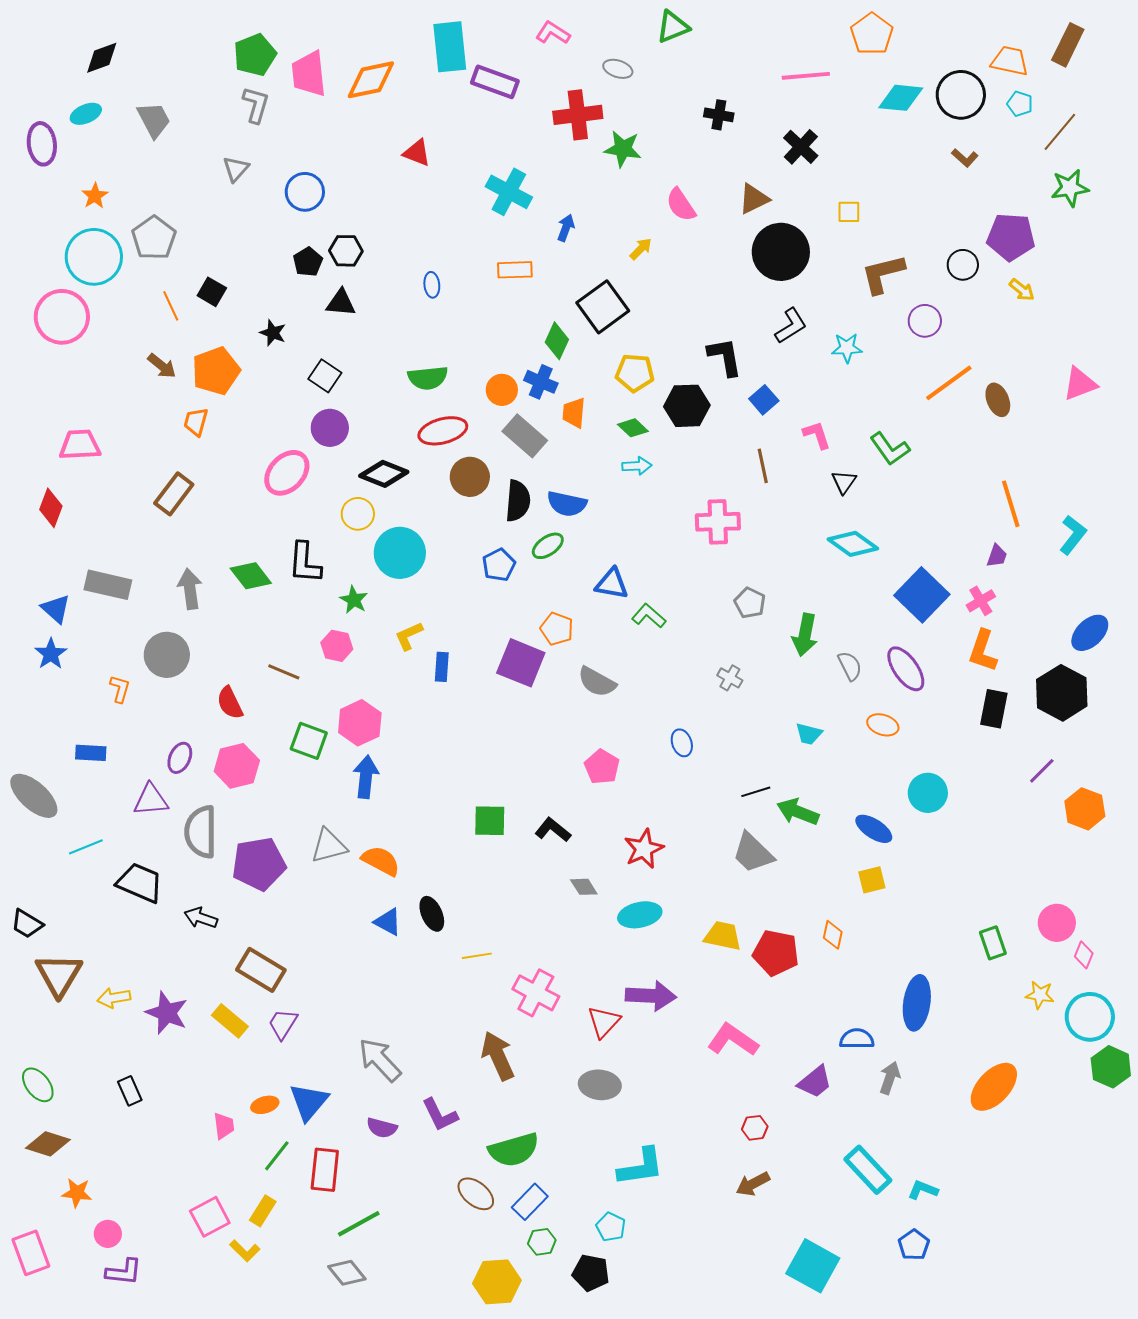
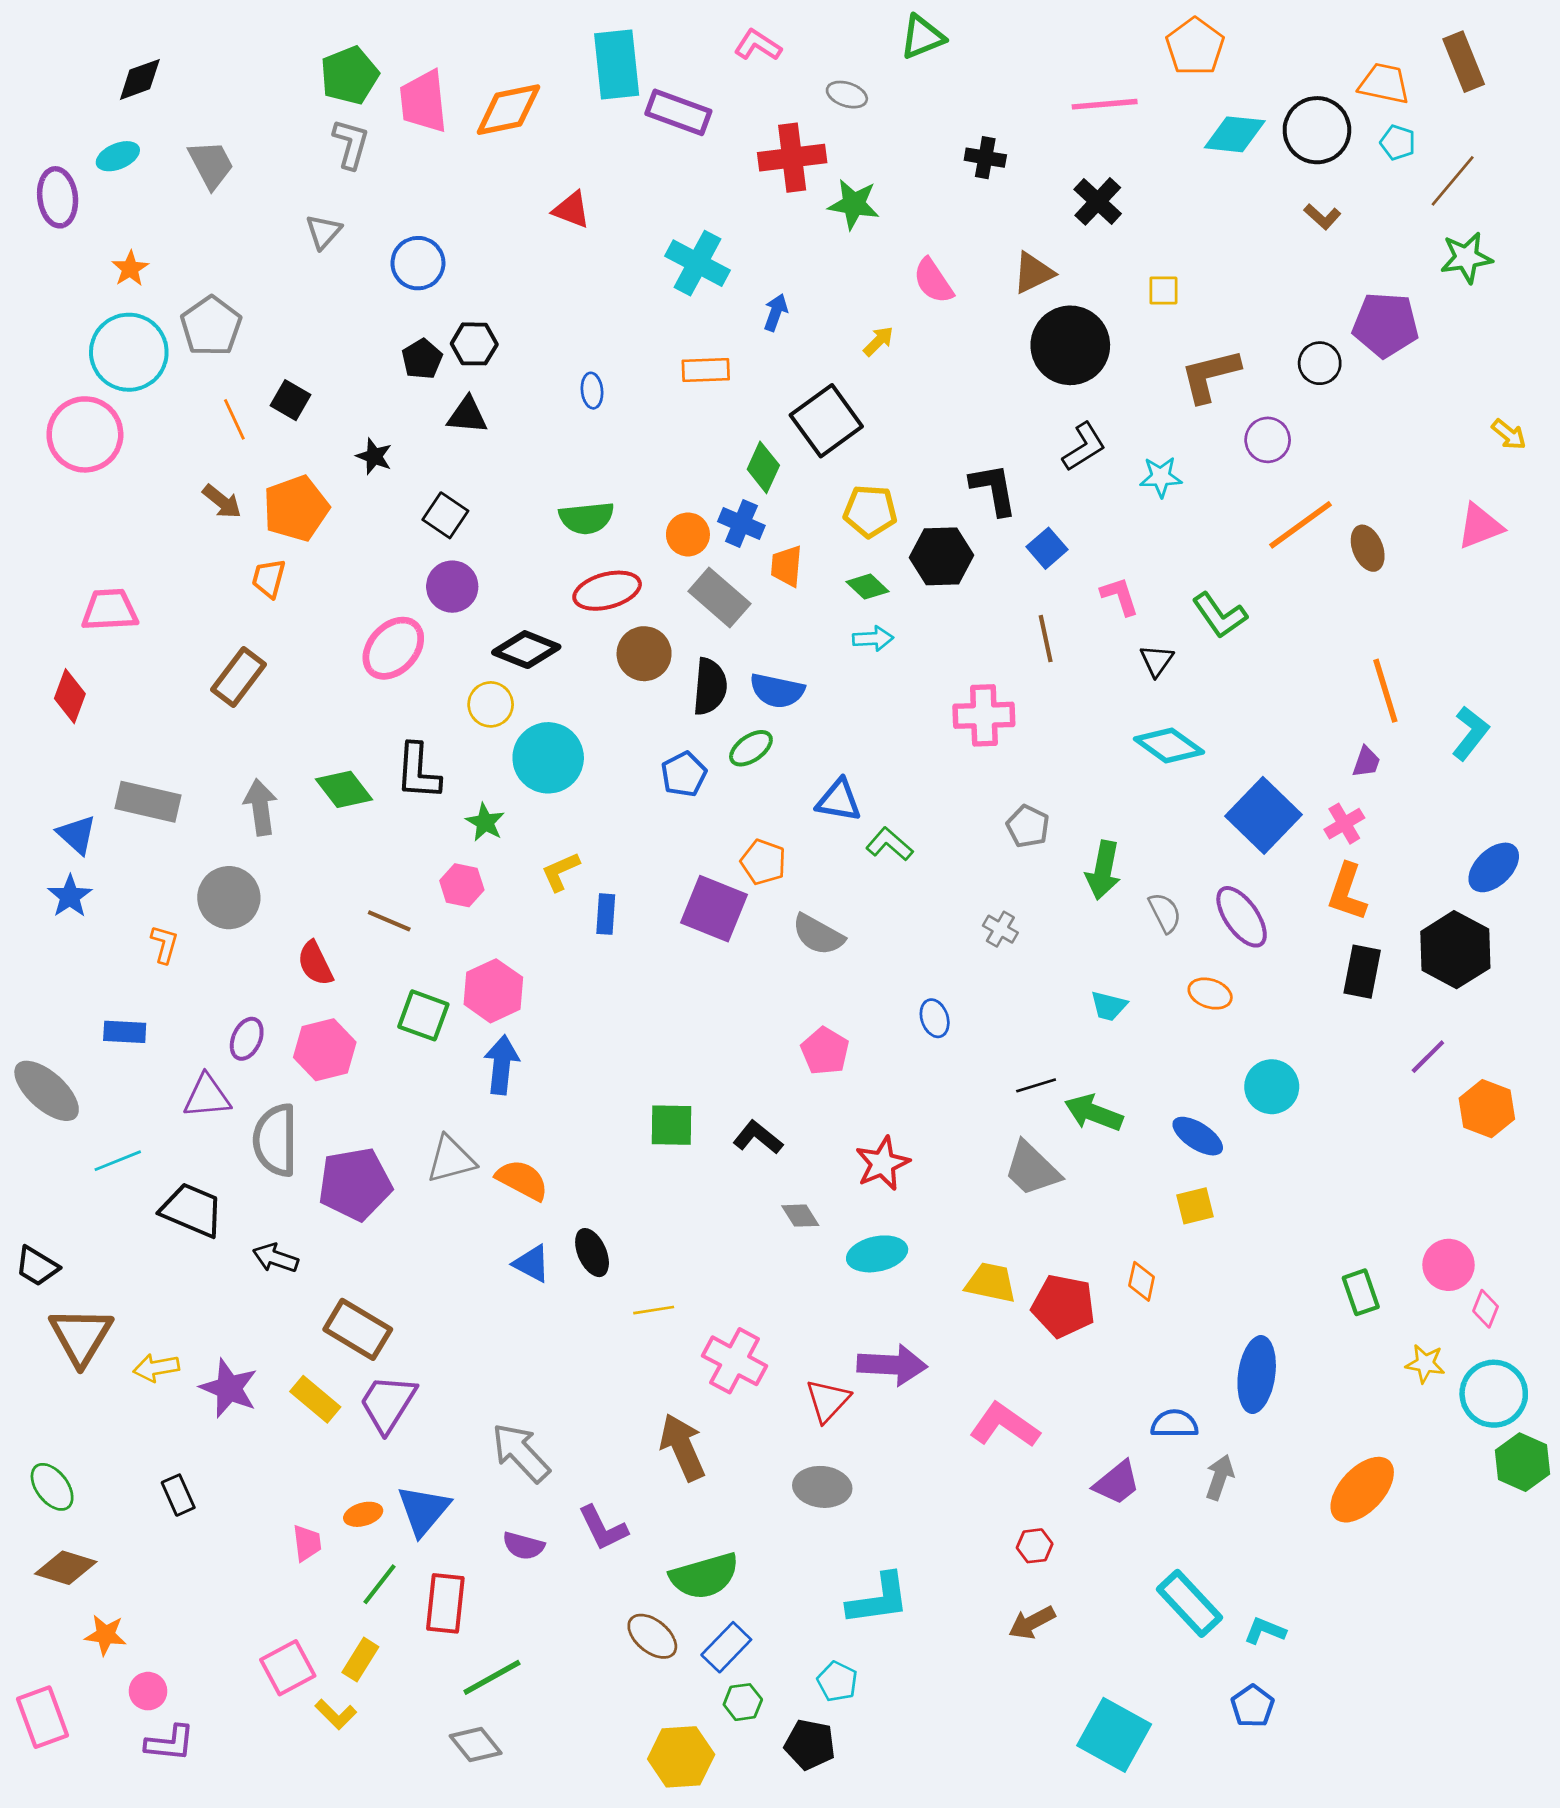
brown rectangle: (1068, 45) -> (1464, 62), turned -48
yellow arrow: (1022, 290) -> (1509, 434), moved
purple trapezoid: (283, 1024) -> (388, 1403), size x1.4

